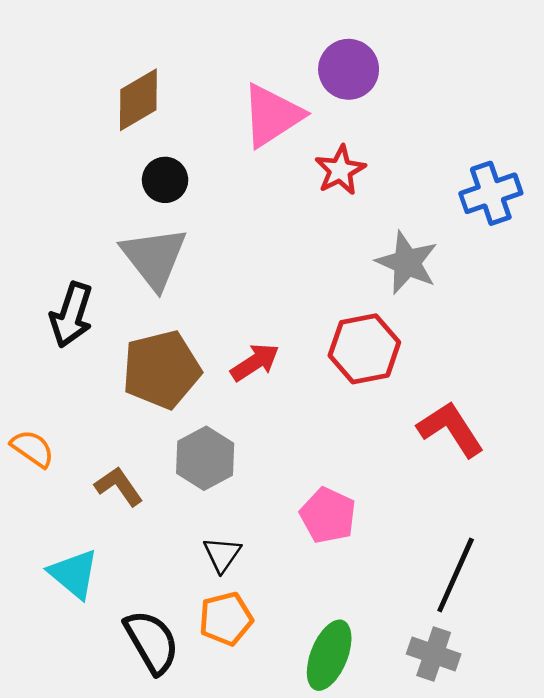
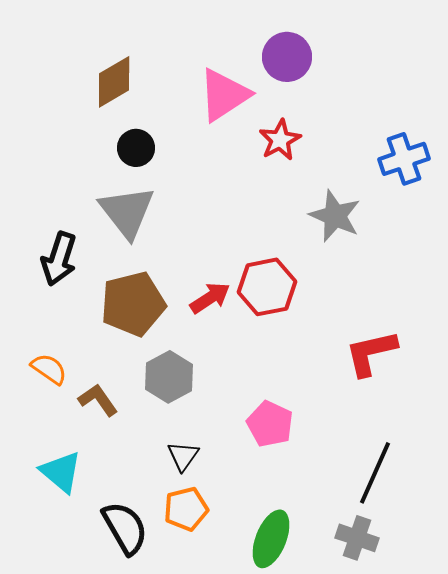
red hexagon: (364, 349) -> (267, 287), moved
red L-shape: (451, 429) -> (371, 353), turned -70
orange semicircle: (33, 449) -> (49, 369), moved

